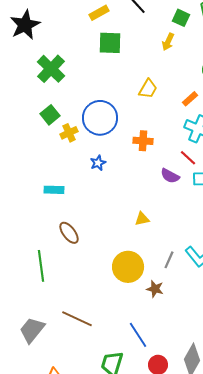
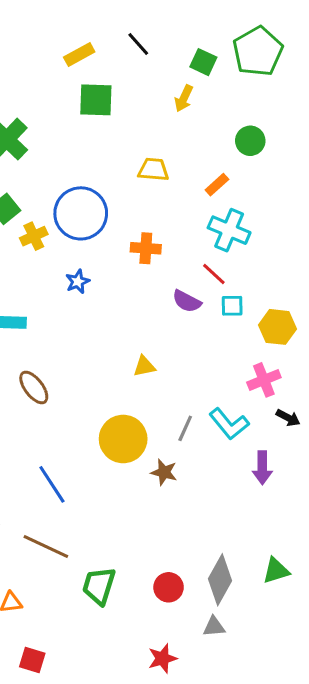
yellow trapezoid: (148, 89) -> (153, 170), turned -115
brown line: (77, 319) -> (46, 546), moved
blue line: (138, 335) -> (52, 484), moved

